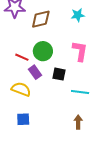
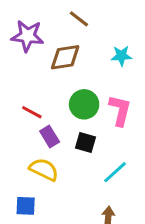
green circle: (43, 51) -> (84, 104), moved
yellow semicircle: (21, 89) -> (44, 169), moved
cyan line: (80, 92) -> (115, 172), turned -54

